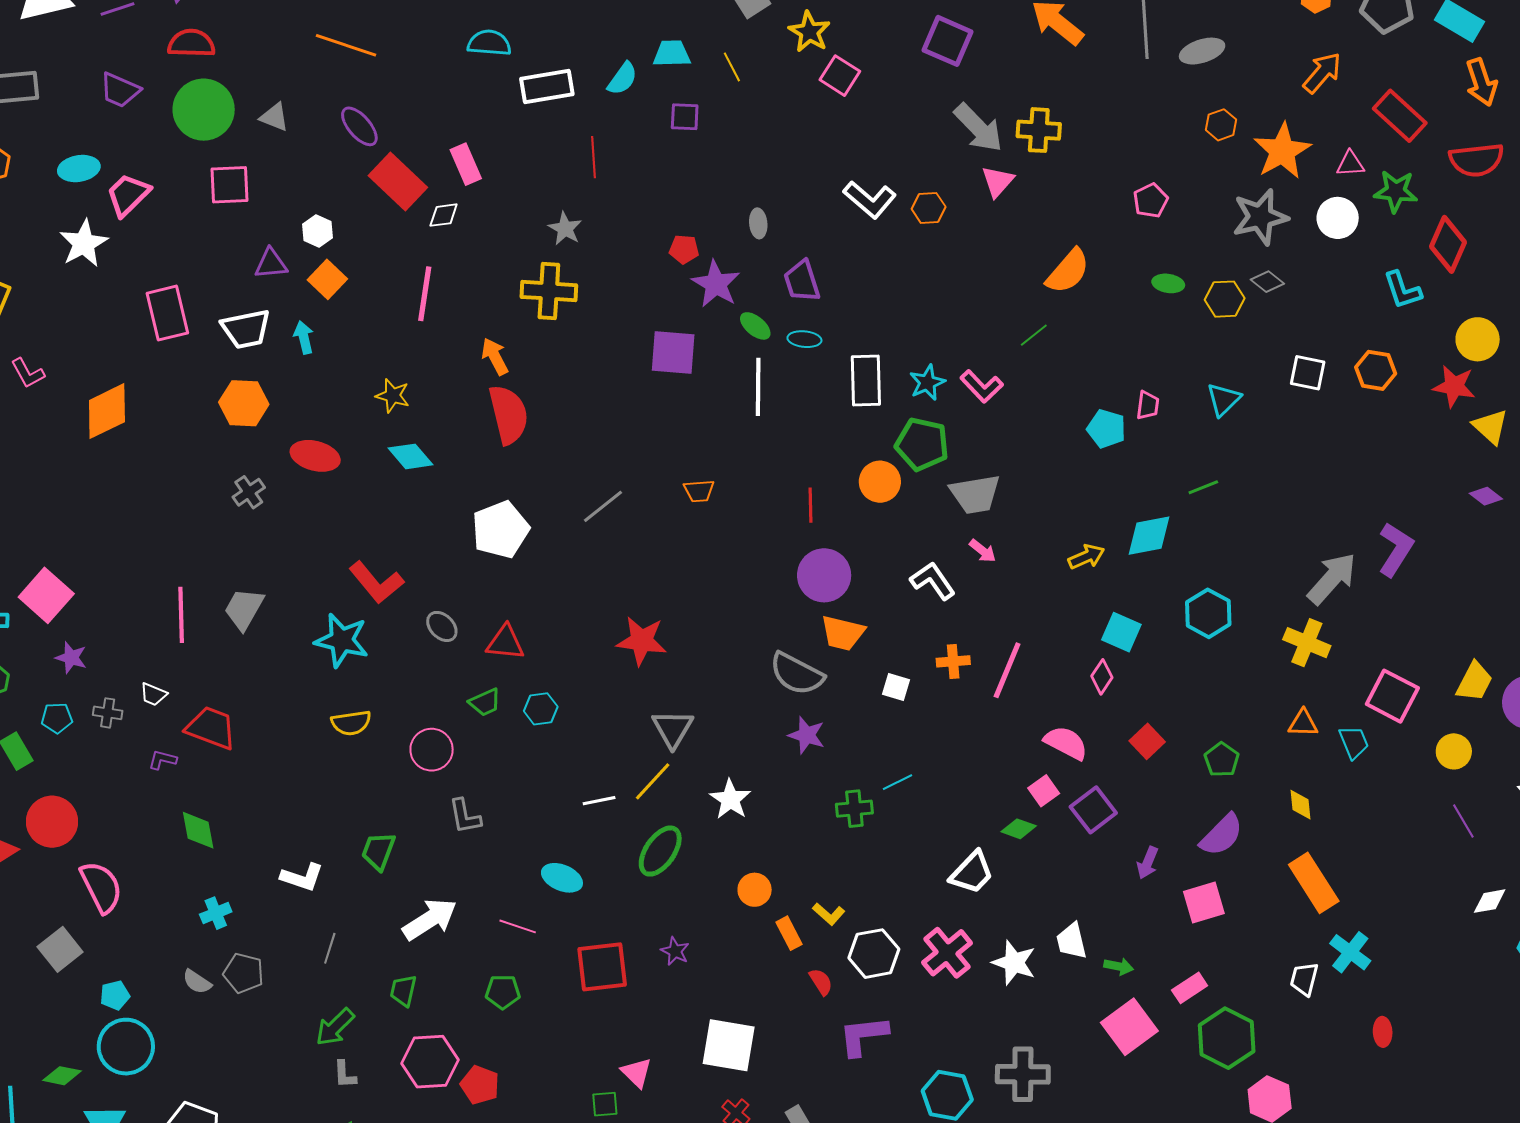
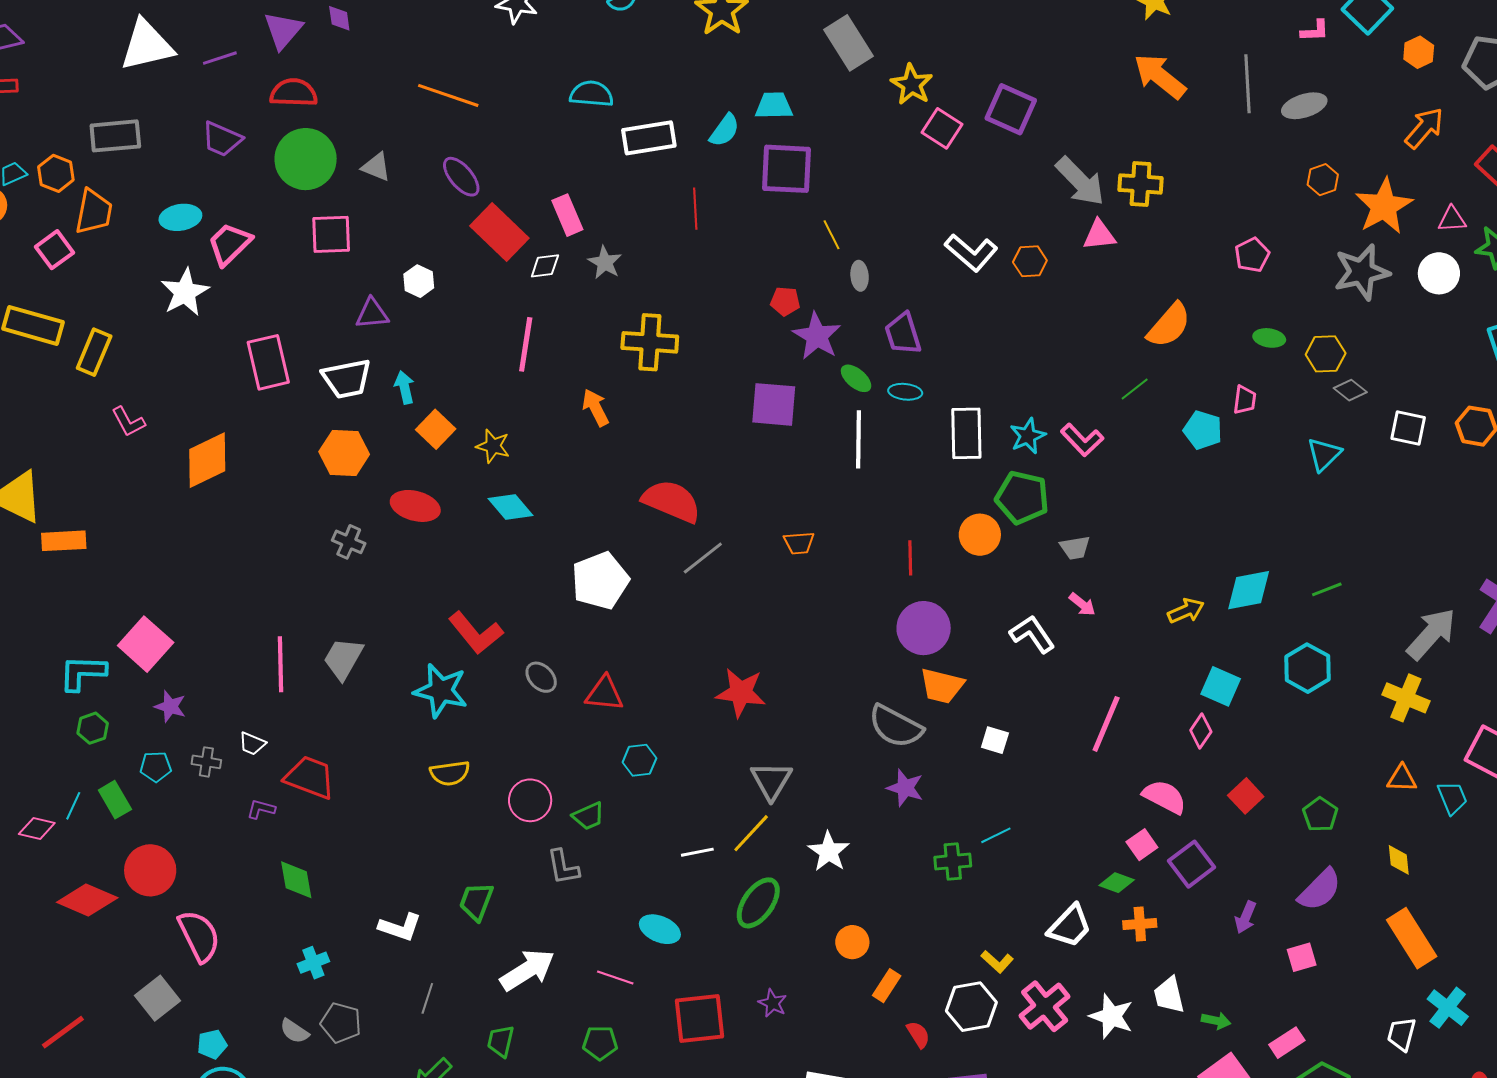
purple square: (948, 41) -> (1011, 109), moved
yellow line: (732, 67) -> (831, 235), moved
purple square: (685, 117) -> (787, 169), size x1.8
pink triangle: (998, 181) -> (1099, 235), turned 42
gray star: (565, 229) -> (605, 262), moved
orange square: (327, 279) -> (436, 429), moved
gray diamond: (1267, 282) -> (1350, 390), moved
pink trapezoid: (1148, 405) -> (1245, 400), moved
red semicircle: (508, 415) -> (672, 501), moved, turned -54
cyan pentagon: (1106, 429) -> (1203, 430), moved
green line: (1203, 487) -> (1327, 589), moved
gray cross: (249, 492) -> (349, 542), turned -32
gray trapezoid: (975, 494) -> (1075, 548), size x0.6
orange cross: (953, 661) -> (1140, 924), moved
green trapezoid: (485, 702) -> (588, 816), moved
pink square: (1204, 903) -> (1302, 957), size x0.7
yellow L-shape: (829, 914) -> (997, 962), moved
orange rectangle: (789, 933) -> (887, 986), turned 60

